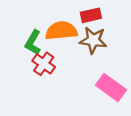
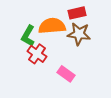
pink rectangle: (111, 87) -> (66, 74), moved, size x0.7

